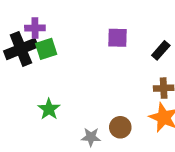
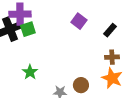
purple cross: (35, 28) -> (20, 14), size x1.5
purple square: (117, 38) -> (79, 21), turned 35

